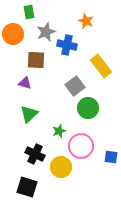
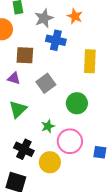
gray star: (46, 32) -> (44, 18), moved
yellow rectangle: (101, 66) -> (90, 61), turned 40
gray square: (75, 86) -> (46, 83), moved

